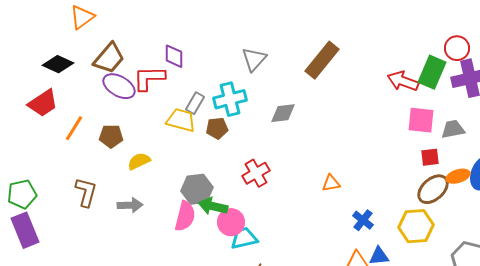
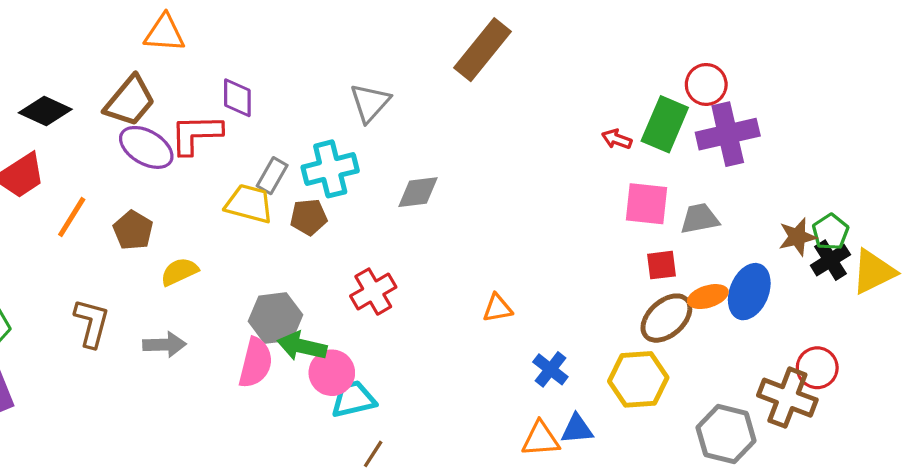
orange triangle: (82, 17) -> (164, 33), moved, turned 40
brown rectangle: (322, 60) -> (483, 50), moved
red arrow: (403, 81) -> (617, 139), size x0.6
brown pentagon: (111, 136) -> (133, 230), turned 30

